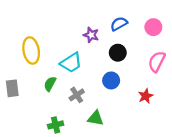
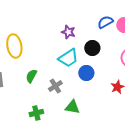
blue semicircle: (119, 24) -> (105, 22), moved
cyan trapezoid: (71, 63) -> (68, 58), moved

